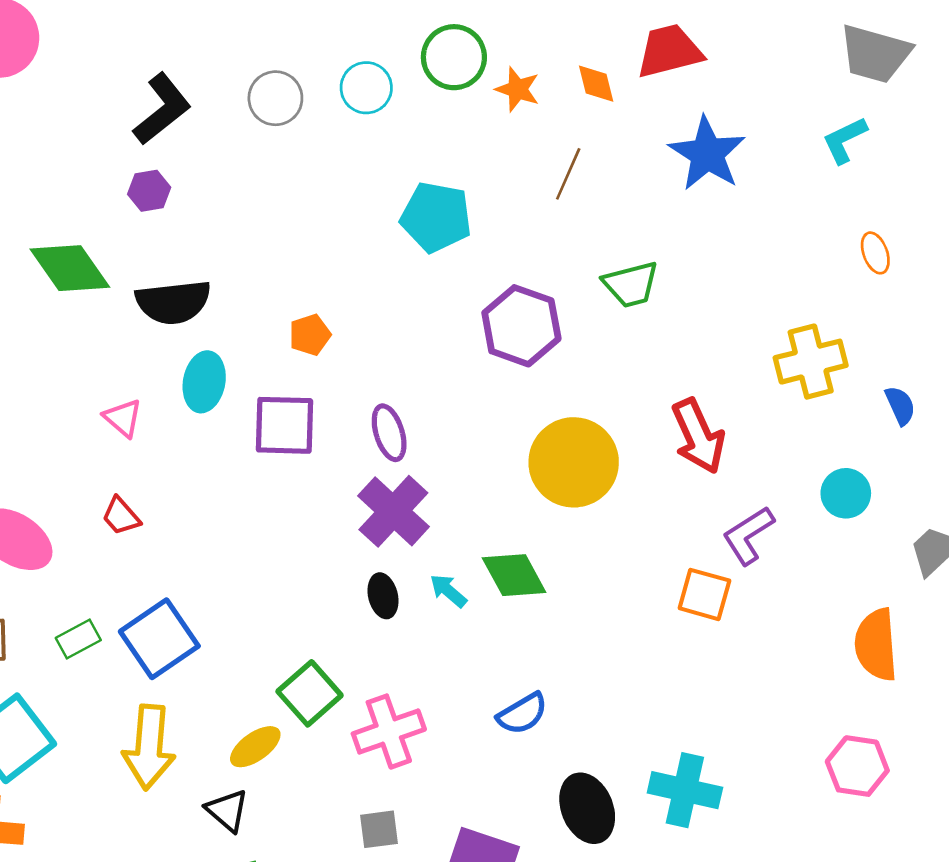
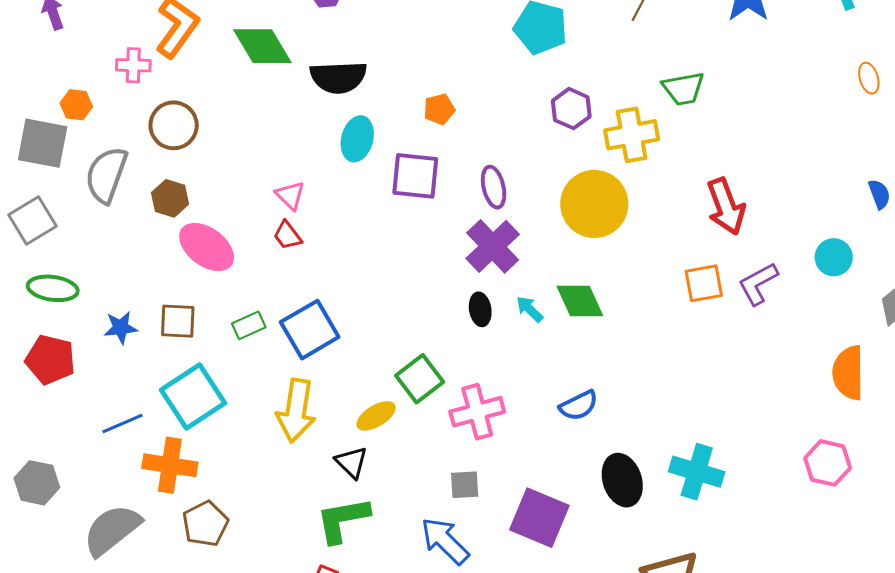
purple hexagon: (521, 326) -> (571, 109), moved, size x0.7
yellow cross: (811, 362) -> (632, 135), moved
pink triangle: (123, 418) -> (290, 195), moved
yellow circle: (574, 462) -> (594, 204), moved
orange square: (704, 594) -> (704, 283), moved, turned -30

